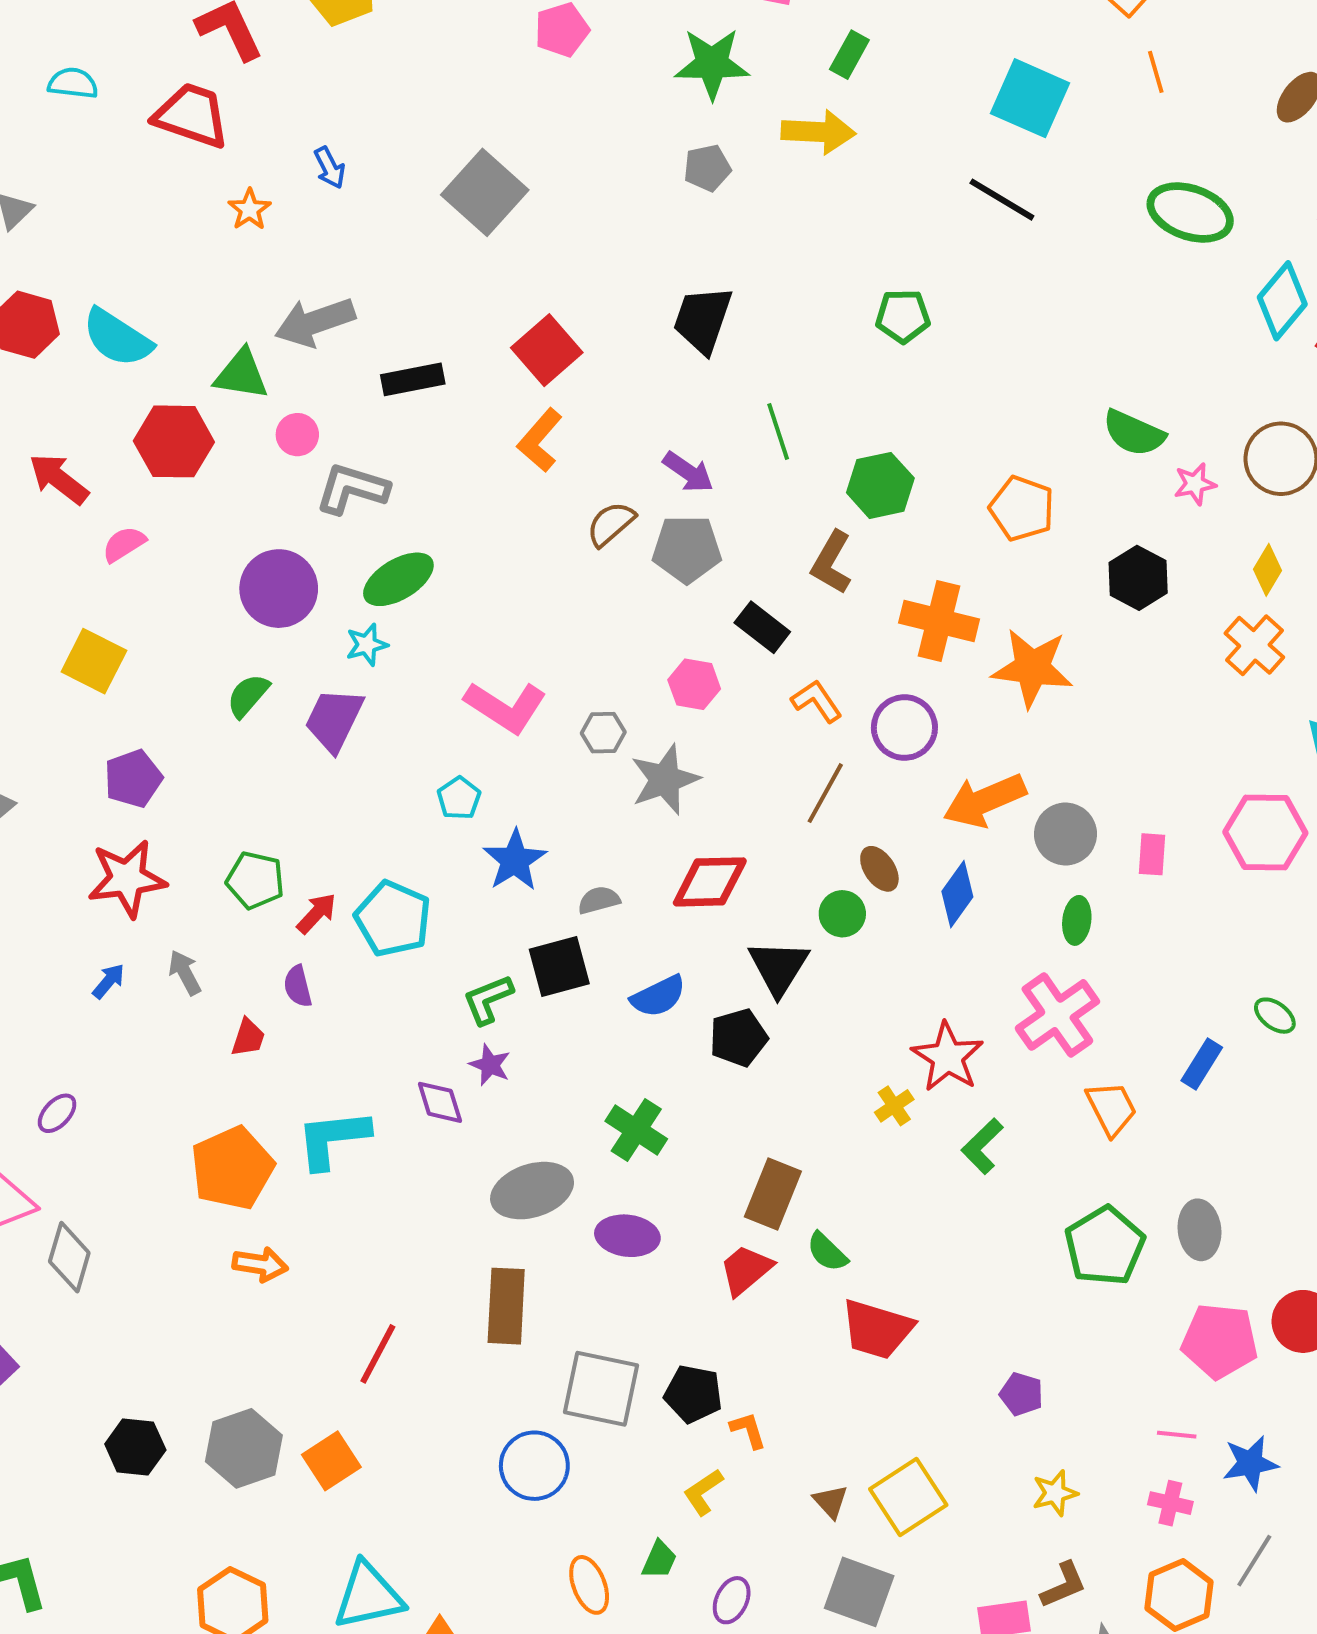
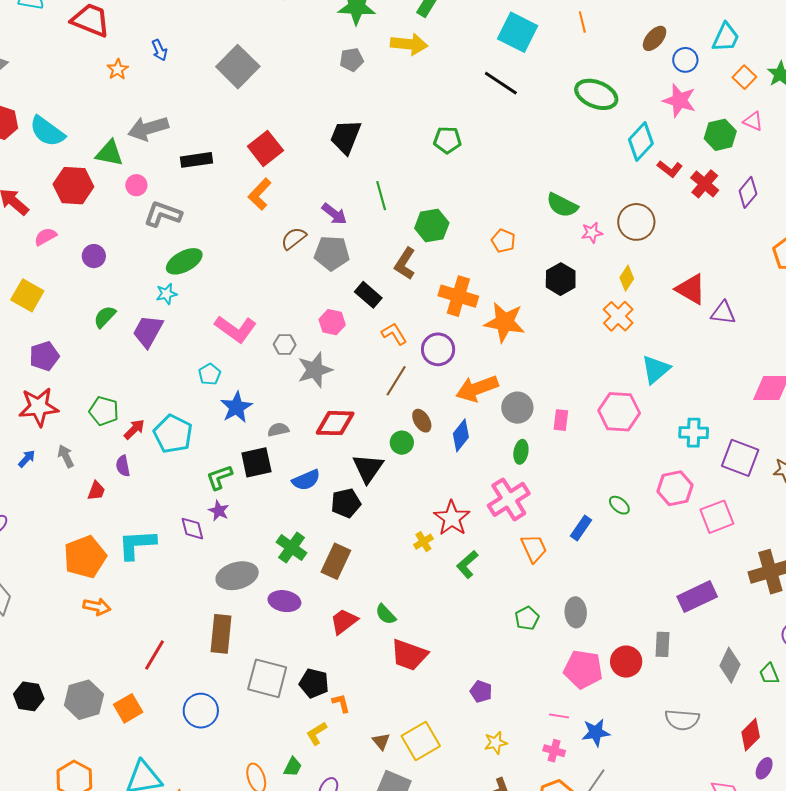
orange pentagon: (1022, 508) -> (503, 241), size x0.7
purple circle: (279, 589) -> (94, 256), moved, size x0.6
brown rectangle: (773, 1194) -> (336, 561), moved
green pentagon: (1105, 1246) -> (527, 618), size x0.6
blue circle: (534, 1466) -> (201, 711), moved

